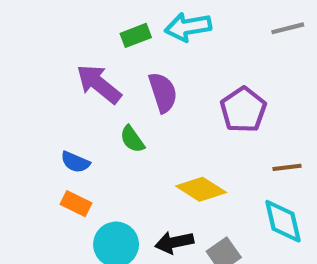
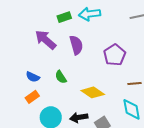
green semicircle: (132, 139) -> (61, 77), moved
orange rectangle: (76, 204) -> (32, 97), turned -64

